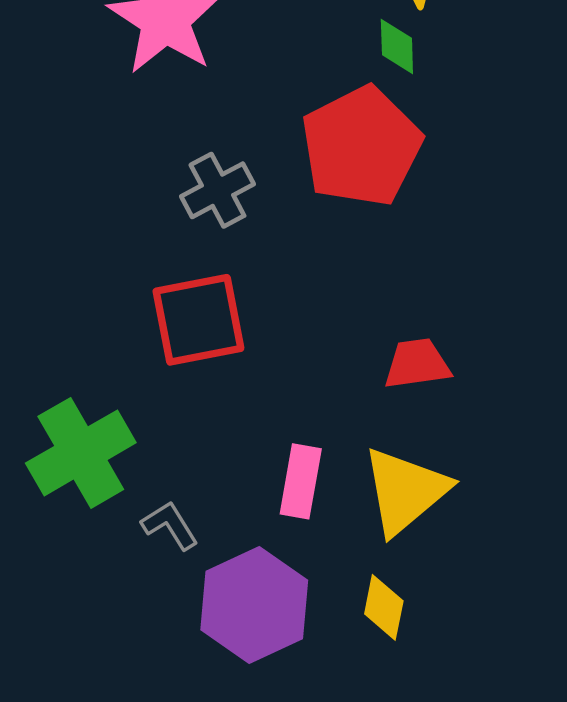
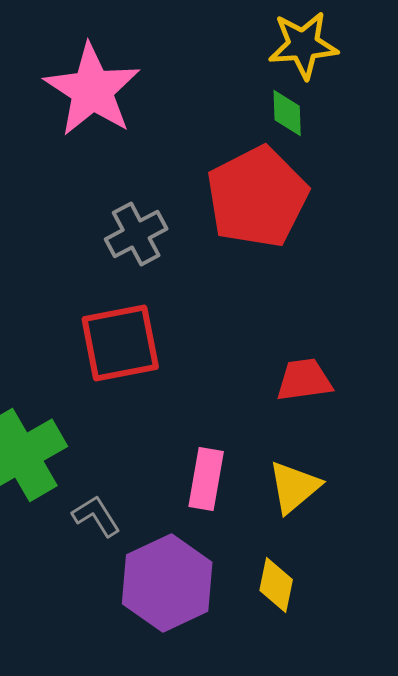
yellow triangle: (405, 491) -> (294, 487), size x0.7

